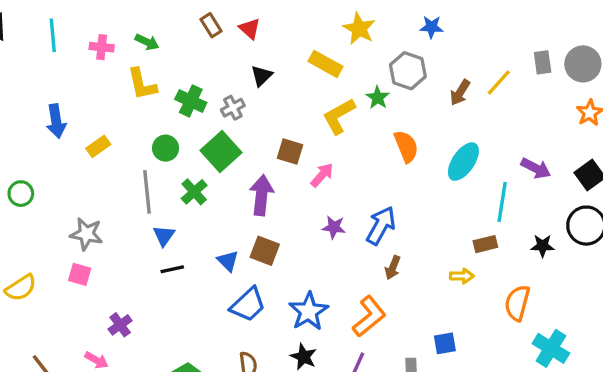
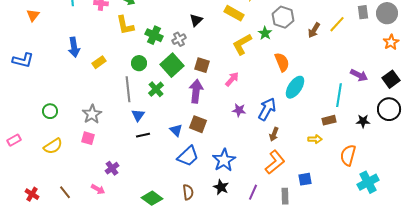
brown square: (290, 151) -> (202, 65), moved
cyan ellipse: (463, 162) -> (295, 87), moved
green circle: (21, 194) -> (50, 111), moved
gray star: (86, 234) -> (92, 114), turned 30
orange L-shape: (369, 316) -> (275, 162), moved
cyan cross: (551, 348) -> (368, 182), turned 30

